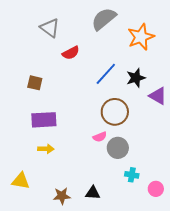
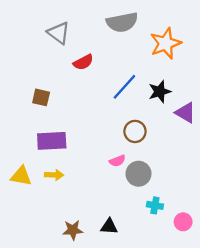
gray semicircle: (104, 19) -> (122, 22), turned -152
brown circle: (115, 112) -> (135, 131), size x0.7
yellow triangle: (21, 181) -> (21, 176), moved

